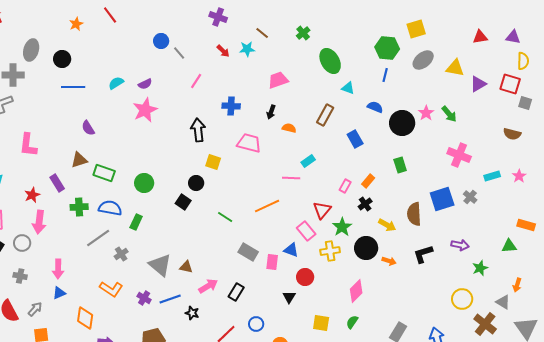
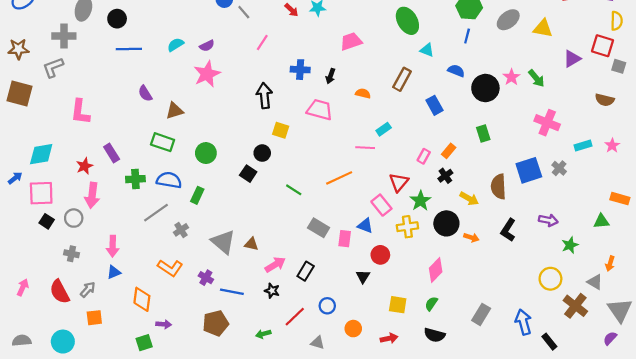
purple triangle: (478, 84) -> (572, 59), moved
black arrow: (271, 112) -> (330, 76), moved
brown triangle: (79, 160) -> (174, 111), moved
black L-shape: (423, 254) -> (508, 230), turned -40
blue line: (170, 299) -> (232, 292), moved, turned 30
black star: (192, 313) -> (272, 291), moved

